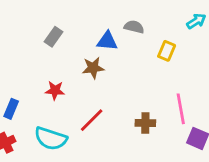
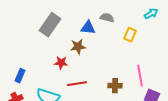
gray rectangle: (54, 37) -> (50, 25), size x1.6
red star: (55, 90) -> (61, 63), moved
red line: (92, 120) -> (77, 84), turned 36

